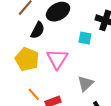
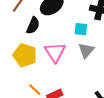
gray triangle: (85, 84) -> (86, 50), moved

